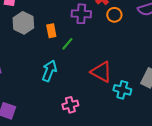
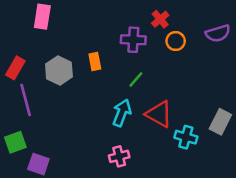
gray hexagon: (23, 23) -> (59, 70), moved
green line: (67, 44) -> (136, 79), moved
cyan arrow: (49, 71) -> (122, 113), moved

